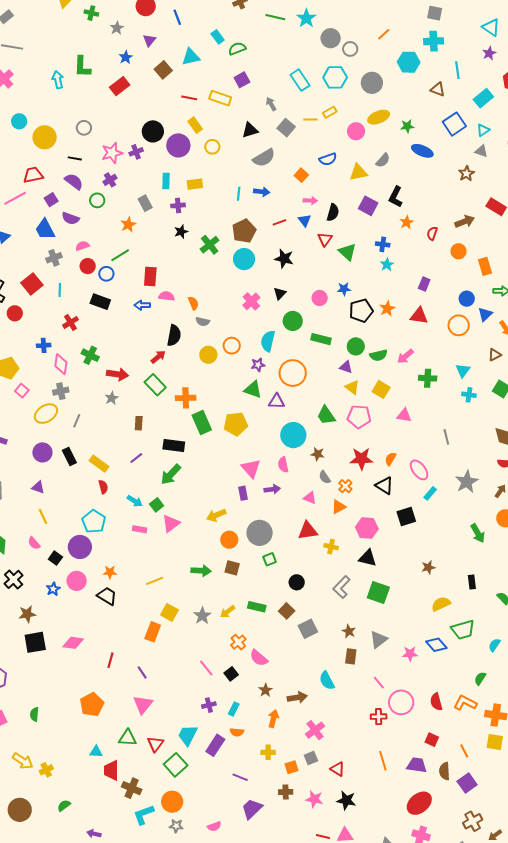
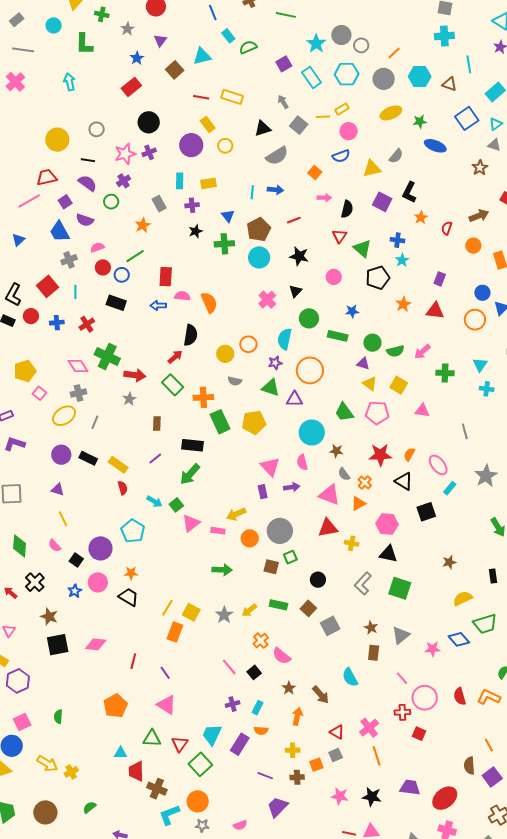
blue line: (177, 17) -> (213, 13), moved
cyan star: (306, 18) -> (316, 44), moved
orange line: (384, 34) -> (394, 53), moved
cyan hexagon: (409, 62) -> (420, 77), moved
green L-shape: (82, 67) -> (84, 44), moved
purple square: (242, 80) -> (284, 64), moved
cyan circle: (19, 121) -> (54, 25), moved
black circle: (153, 131) -> (149, 122), moved
pink circle: (356, 131) -> (349, 131), moved
blue triangle: (305, 220) -> (228, 216), moved
green cross: (210, 245) -> (224, 244), turned 36
blue star: (344, 289) -> (352, 311), moved
pink circle: (320, 298) -> (334, 277), moved
orange semicircle: (193, 303) -> (209, 303), size x1.5
black pentagon: (361, 311) -> (378, 278), moved
gray semicircle: (203, 322) -> (235, 381), moved
blue cross: (44, 345) -> (57, 323), moved
green cross: (90, 355) -> (107, 357), size x1.4
pink diamond: (61, 364) -> (78, 366), turned -40
black rectangle: (69, 456) -> (88, 458), turned -36
pink triangle: (310, 498) -> (330, 495), size x1.6
cyan pentagon: (94, 521) -> (133, 531), moved
pink rectangle: (140, 529) -> (218, 531), moved
brown square: (232, 568) -> (271, 567), moved
yellow line: (155, 581) -> (167, 608), moved, turned -36
brown star: (27, 614) -> (49, 616), turned 30
brown arrow: (297, 697) -> (321, 695), turned 60
pink triangle: (143, 705) -> (166, 705), turned -35
pink cross: (315, 730) -> (369, 728), moved
red square: (432, 740) -> (419, 734), moved
orange line: (383, 761) -> (377, 756), moved
purple trapezoid: (417, 765) -> (410, 787), moved
red triangle: (338, 769) -> (337, 732), moved
brown cross: (286, 792) -> (297, 777), moved

